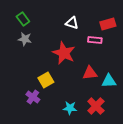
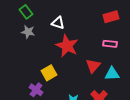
white triangle: (72, 23) -> (58, 23), moved
pink rectangle: (95, 40) -> (110, 44), moved
red triangle: (90, 73) -> (93, 66), turned -42

